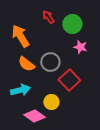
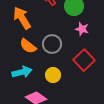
red square: (69, 80) -> (84, 60), moved
yellow circle: (51, 102) -> (53, 75), moved

